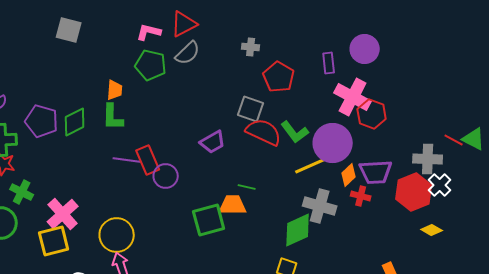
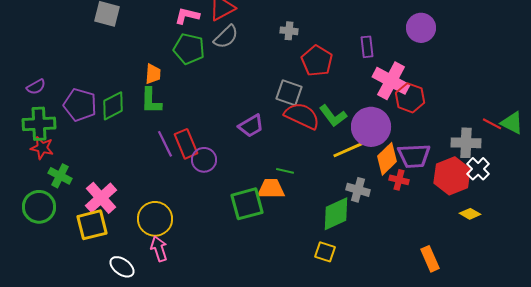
purple circle: (365, 49) -> (421, 28), moved
purple line: (127, 160) -> (165, 144), turned 56
orange diamond: (349, 175) -> (387, 159), size x1.4
gray cross: (320, 206) -> (358, 190), size x0.7

